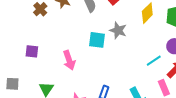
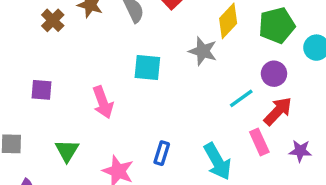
gray star: (118, 30) -> (203, 51), moved

